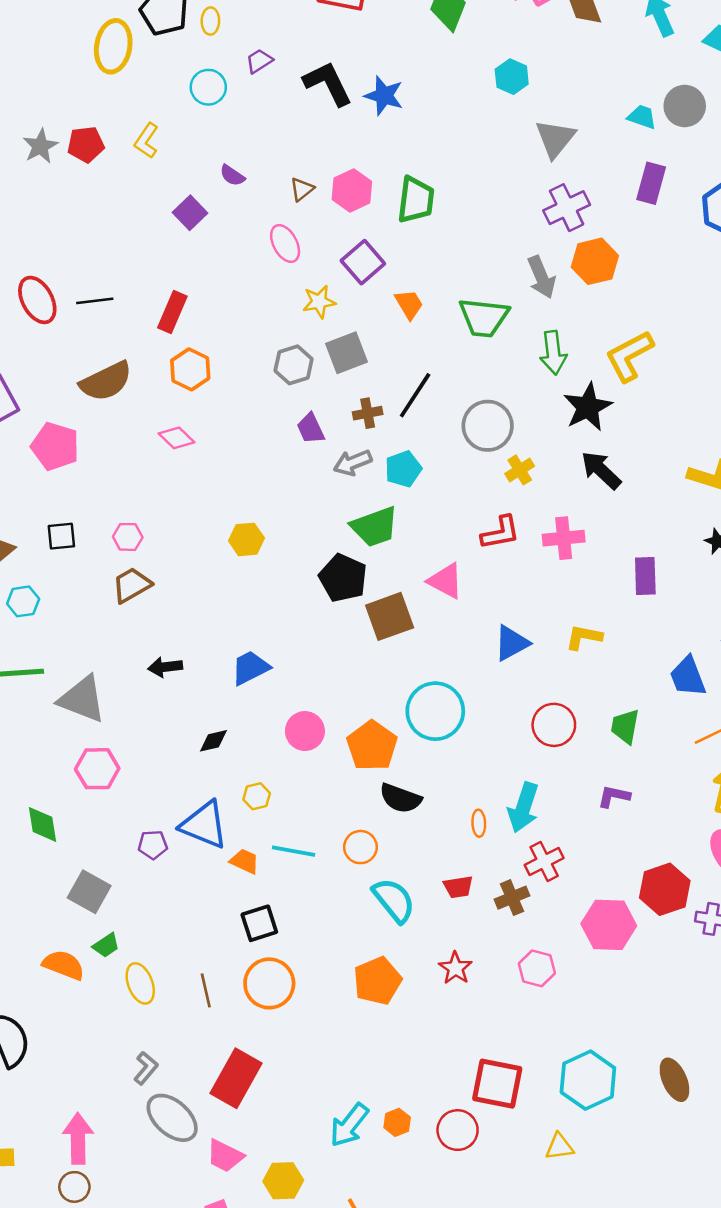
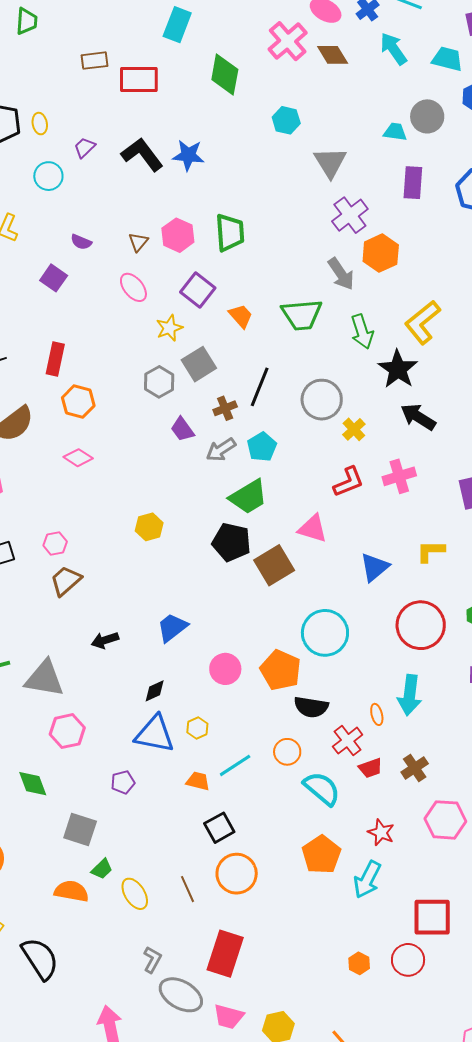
red circle: (554, 725) -> (421, 625), size x1.4
blue triangle: (204, 825) -> (155, 734), moved
cyan line: (294, 851) -> (235, 765), turned -32
red cross: (544, 862) -> (348, 741), moved
pink hexagon: (537, 968) -> (445, 820), size x1.4
cyan arrow: (349, 1125) -> (367, 880), moved

